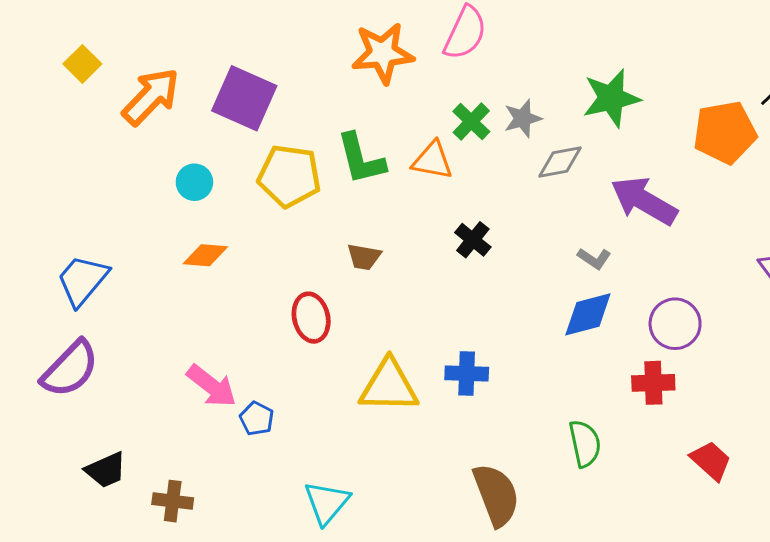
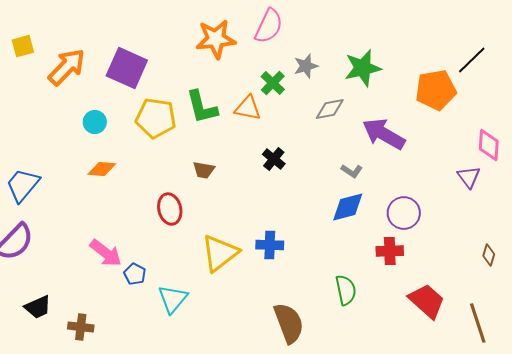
yellow square: (82, 64) -> (23, 46), turned 30
gray star: (523, 118) -> (306, 66), moved
yellow triangle: (389, 386) -> (220, 253), turned -39
red trapezoid: (711, 461) -> (427, 301), size x1.4
cyan triangle: (327, 503) -> (173, 299), moved

